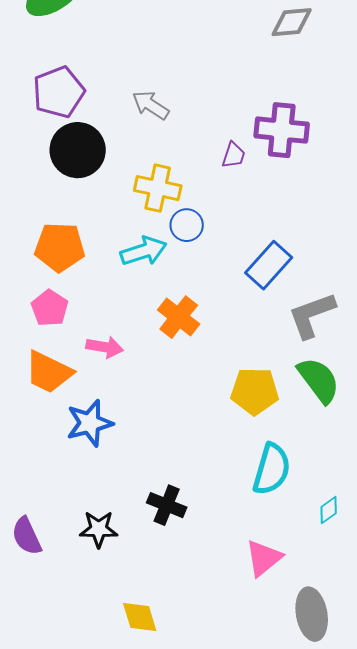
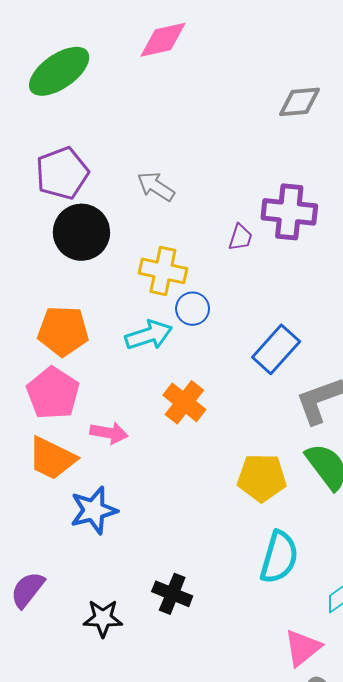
pink pentagon: (50, 308) -> (53, 393), size x1.4
purple semicircle: (27, 536) -> (28, 590), moved, turned 63
pink triangle: (264, 558) -> (303, 648), moved

